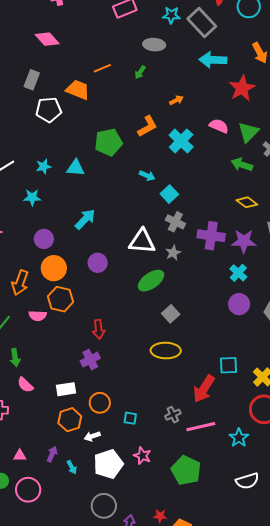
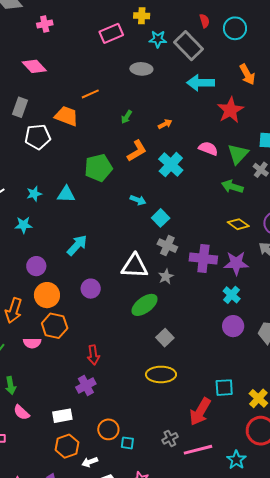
green arrow: (140, 72) -> (127, 117), moved
orange circle: (100, 403) -> (108, 429), moved

